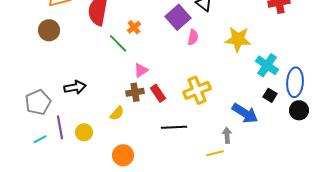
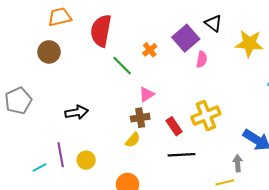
orange cross: (134, 27) -> (150, 50), moved
yellow star: (238, 39) -> (249, 43), moved
red rectangle: (158, 93) -> (174, 126), moved
gray pentagon: (38, 102) -> (18, 101), moved
yellow semicircle: (117, 113) -> (133, 140), moved

